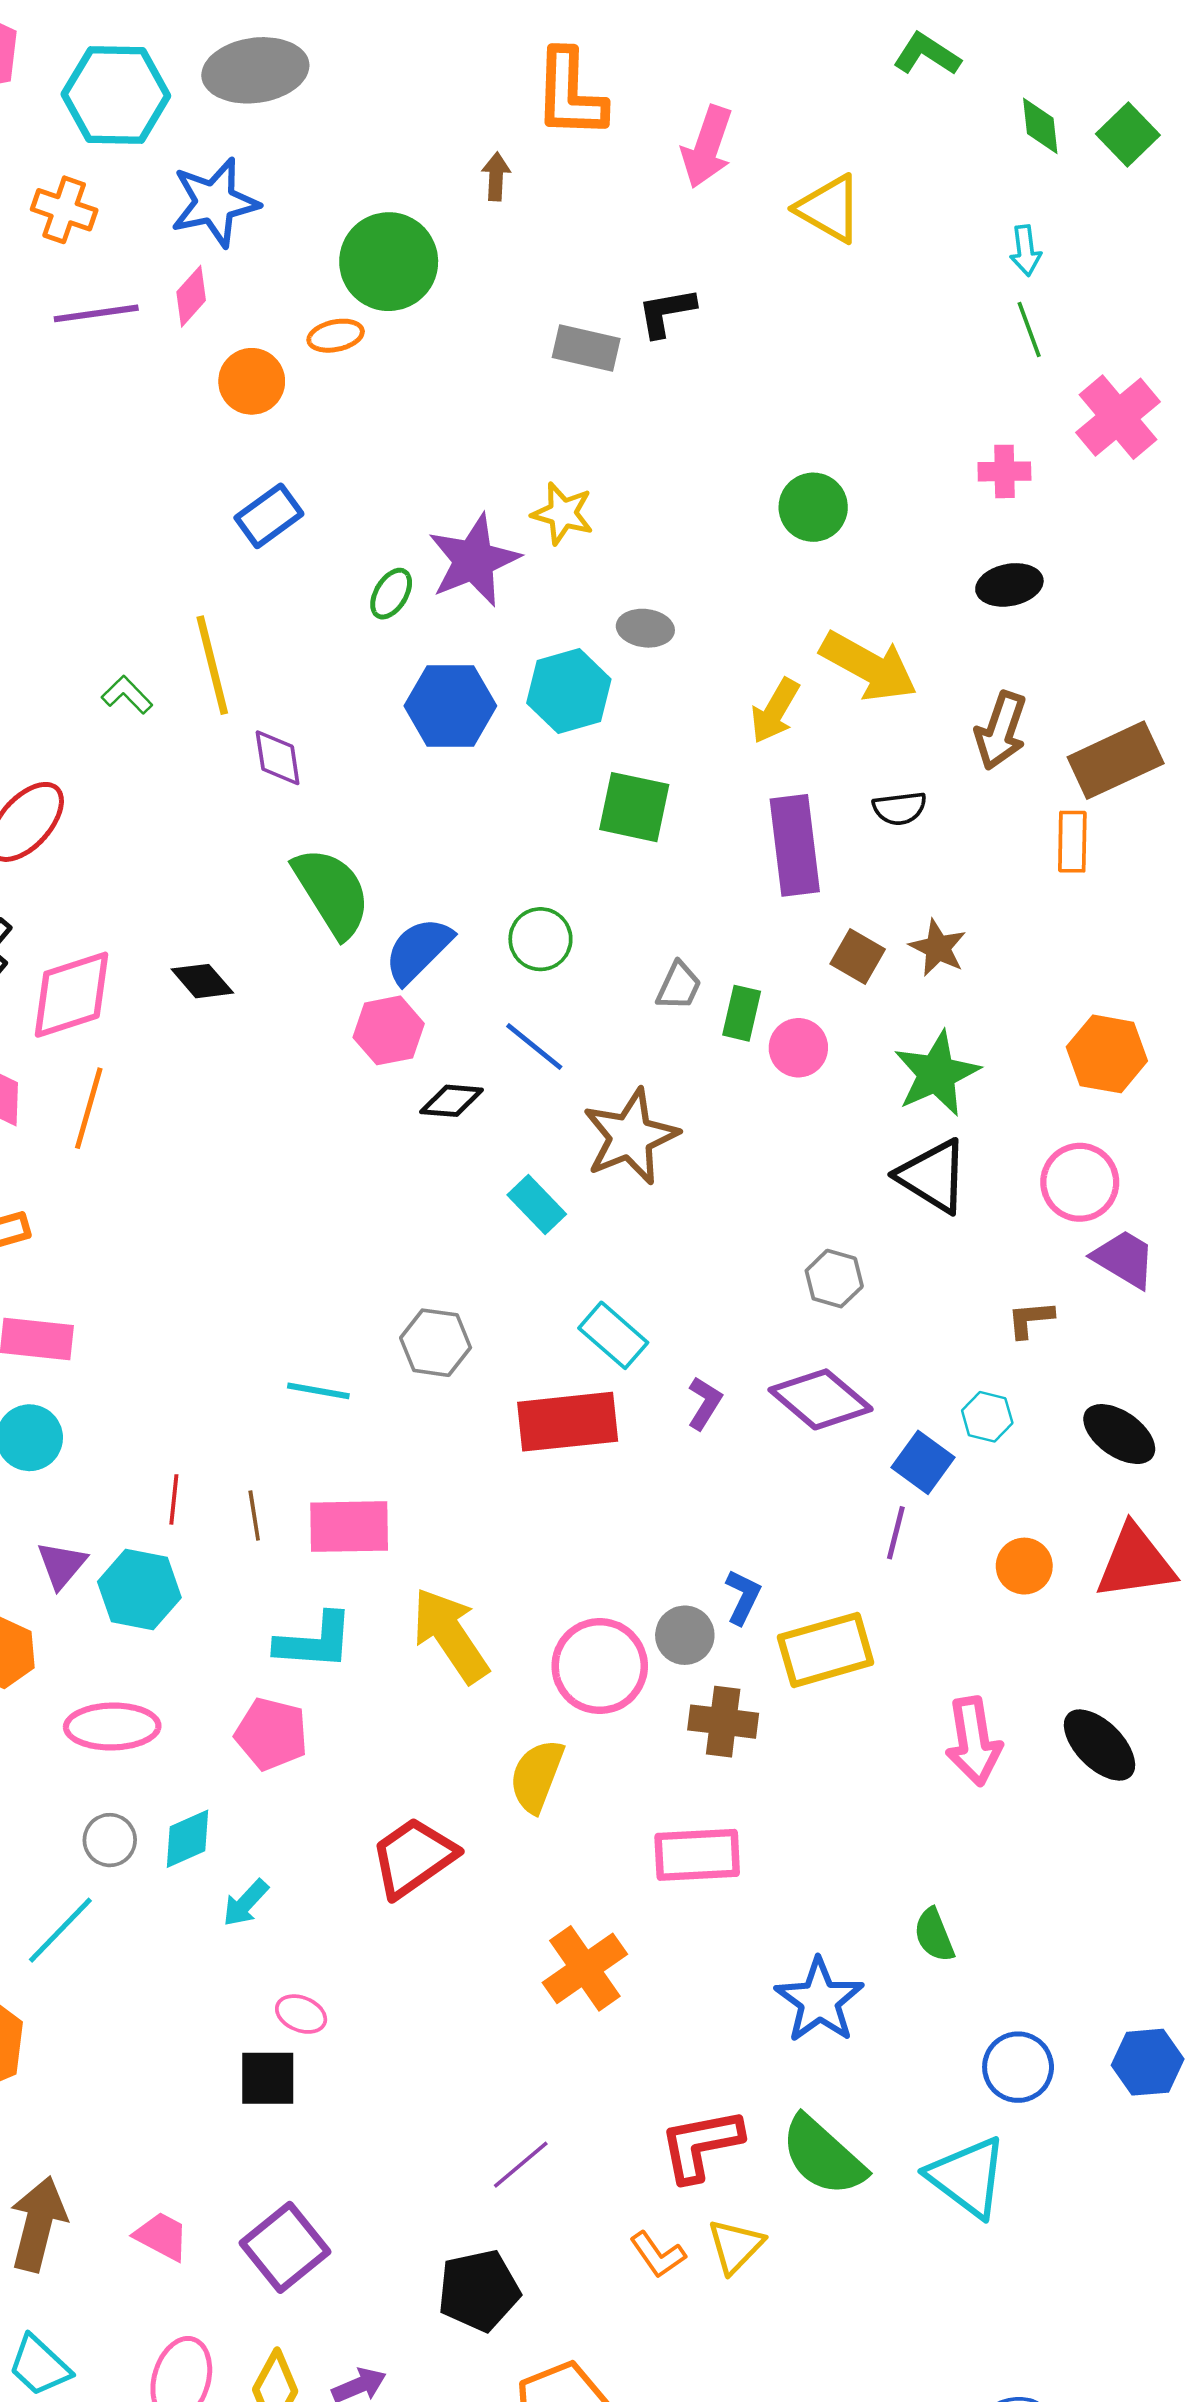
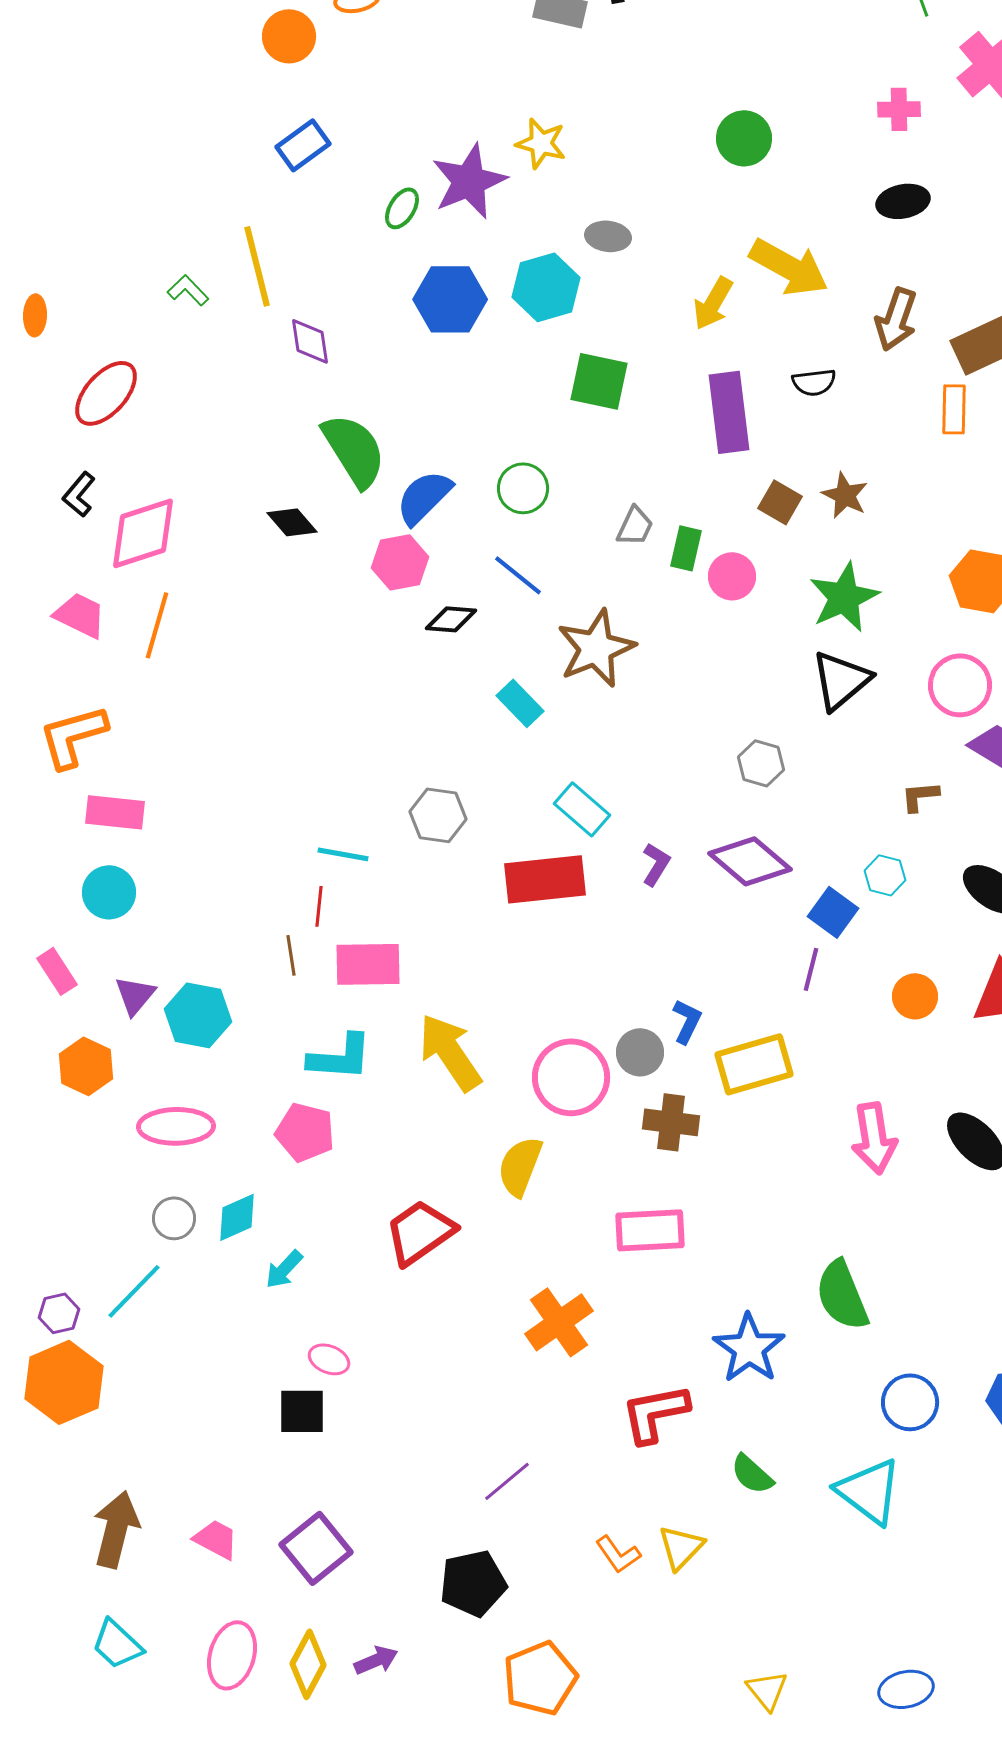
black diamond: (202, 981) -> (292, 522), moved
black triangle: (933, 1176) -> (841, 680), turned 48
red line: (174, 1499) -> (319, 906), moved
green semicircle: (934, 1935) -> (842, 1295), size x1.6
red L-shape: (701, 2145) -> (655, 1413), moved
green semicircle: (823, 2156) -> (752, 1474), size x0.6

